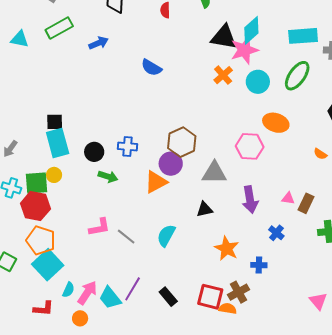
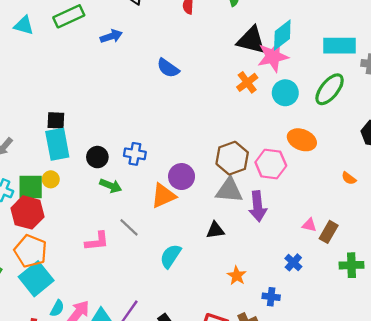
brown hexagon: (182, 142) -> (232, 158), moved
purple arrow: (250, 200) -> (258, 206), moved
gray line: (126, 237) -> (129, 227), moved
orange star: (227, 248) -> (237, 276), size x0.7

